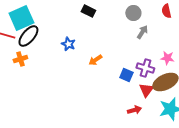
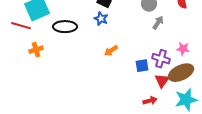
black ellipse: (28, 36) -> (65, 27), moved, turned 50
blue star: (68, 44) -> (101, 19), moved
blue square: (126, 75) -> (142, 66), turned -32

